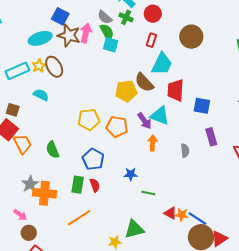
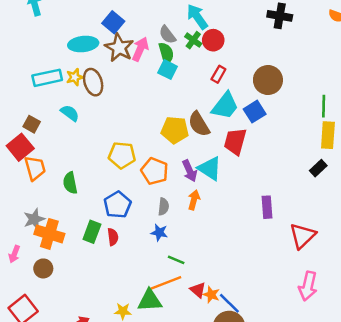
red circle: (153, 14) -> (213, 40), moved
blue square: (202, 106) -> (255, 112), moved, turned 36
gray semicircle: (185, 151) -> (163, 207), moved
pink arrow: (20, 215) -> (14, 254), turned 64
orange line: (79, 218) -> (166, 283), moved
brown circle: (29, 233) -> (43, 268), moved

